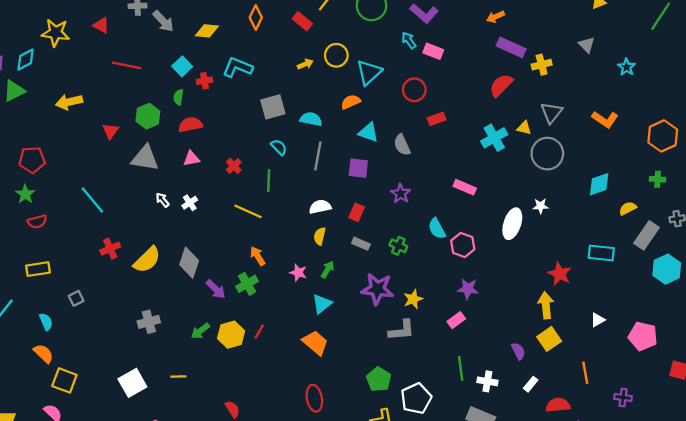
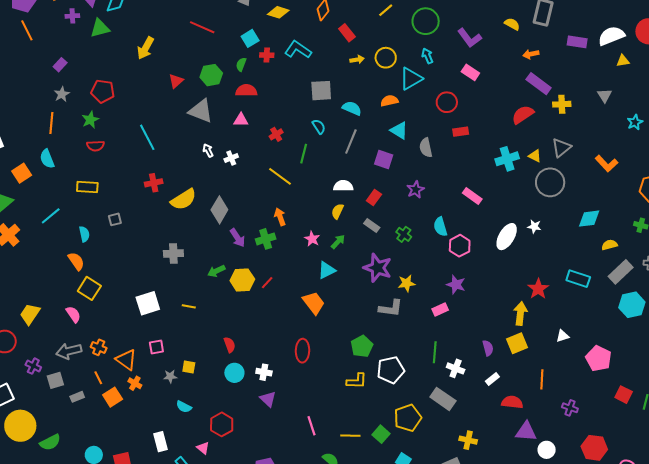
red rectangle: (302, 21) -> (347, 33), moved
cyan arrow: (409, 40) -> (427, 56), moved
yellow arrow: (69, 102) -> (145, 48), turned -60

